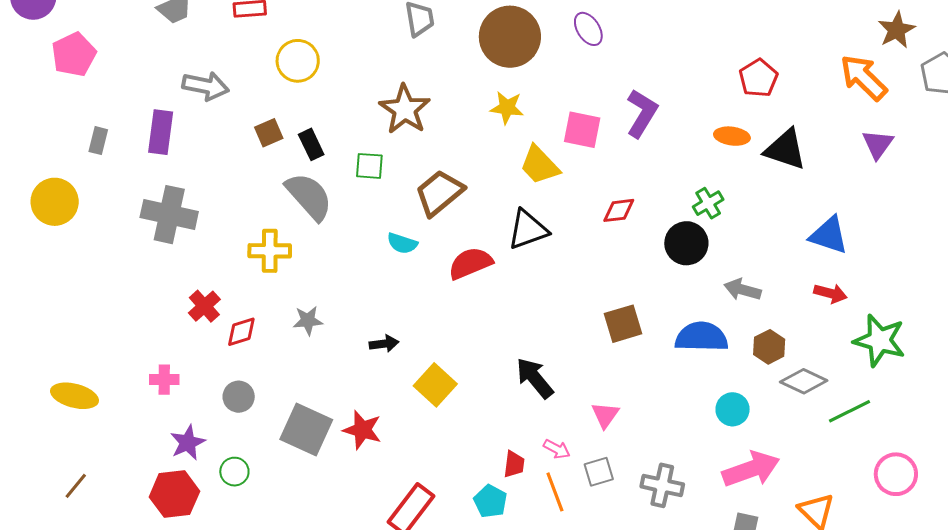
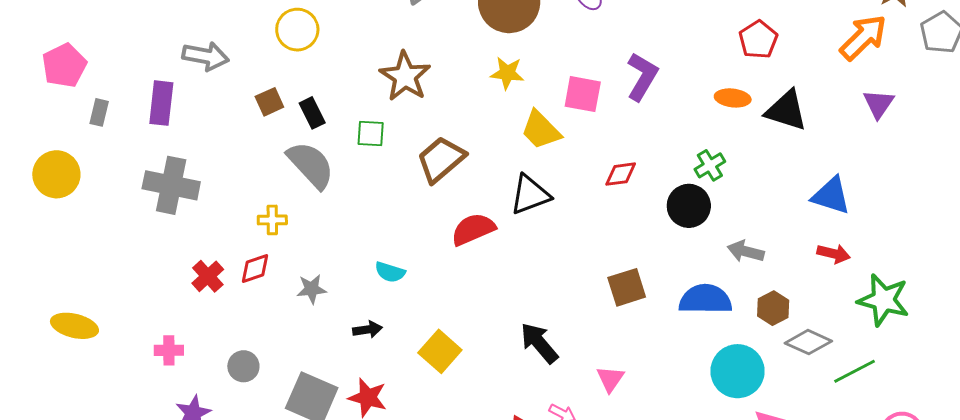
pink pentagon: (74, 54) -> (64, 65), moved
orange arrow: (864, 78) -> (863, 37), turned 92
cyan semicircle: (402, 243) -> (390, 272), moved
yellow cross: (270, 251) -> (272, 220), size x0.7
red diamond: (241, 332) -> (255, 269), moved
black arrow: (384, 344) -> (367, 329), moved
yellow ellipse: (74, 396) -> (74, 326), moved
cyan circle: (733, 409) -> (738, 371), size x1.6

